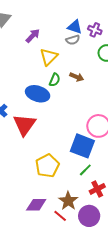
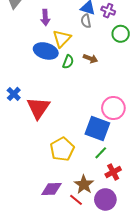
purple arrow: (33, 36) -> (45, 17), turned 133
gray semicircle: (73, 40) -> (86, 21), turned 96
blue ellipse: (38, 94) -> (46, 51), moved

